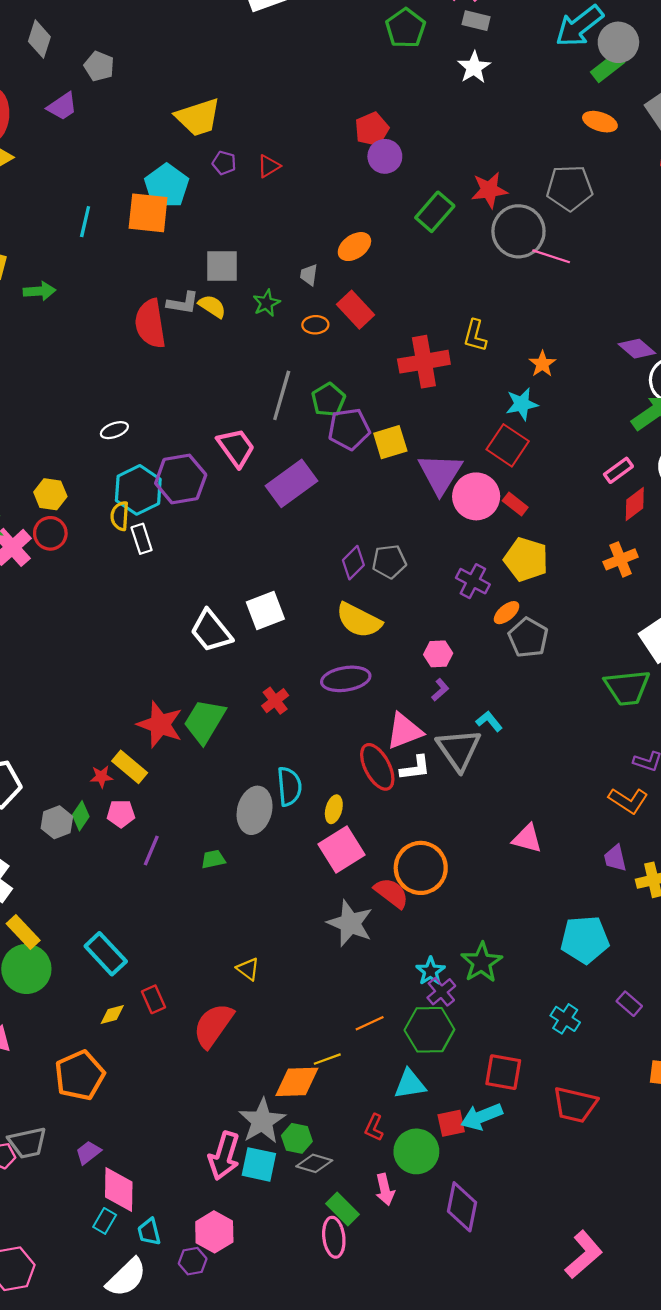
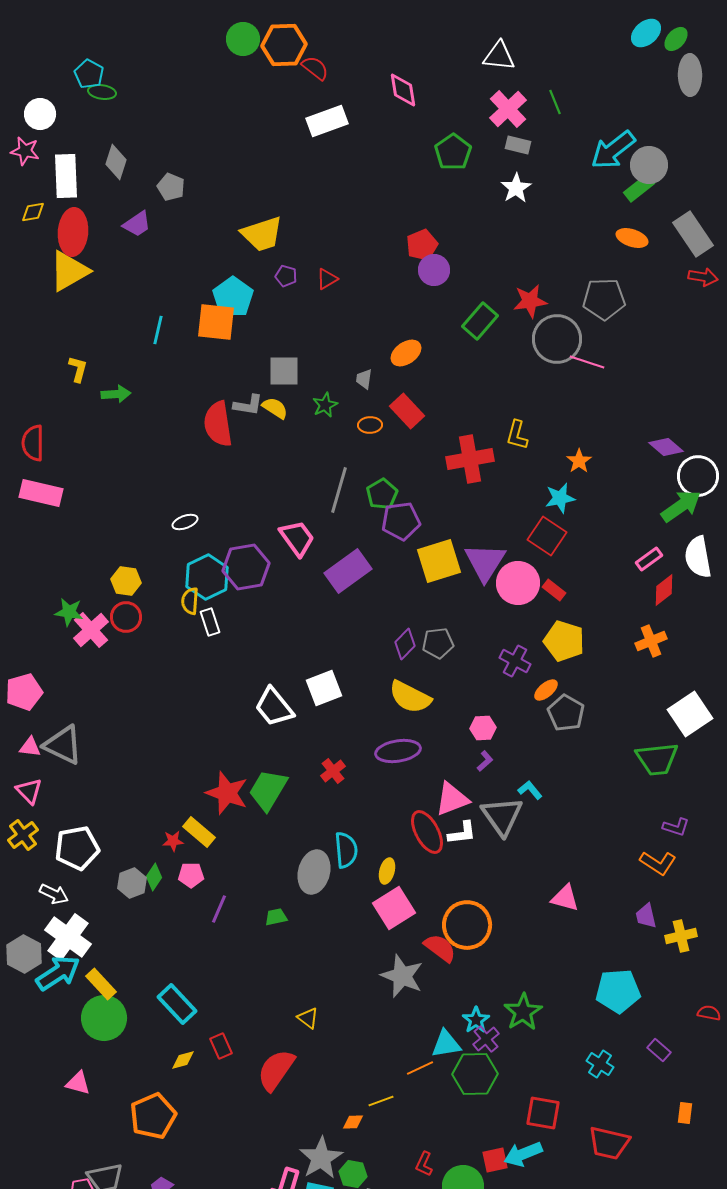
yellow square: (390, 442) -> (439, 561), moved, size x1.4
orange diamond: (297, 1082) -> (353, 1122), size x0.5
cyan triangle: (410, 1084) -> (446, 1044), moved

